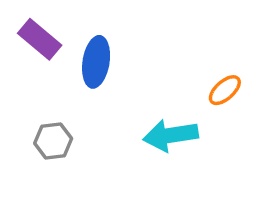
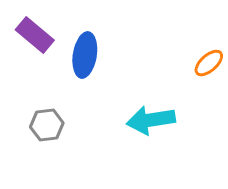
orange ellipse: (225, 90) -> (209, 63), moved

